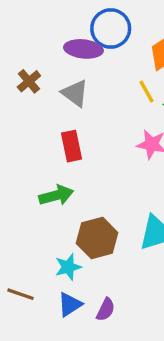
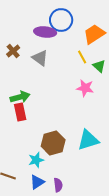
red rectangle: (72, 146) -> (20, 112), moved
green arrow: (56, 195) -> (20, 97), moved
purple semicircle: (106, 310) -> (58, 185), turned -32

